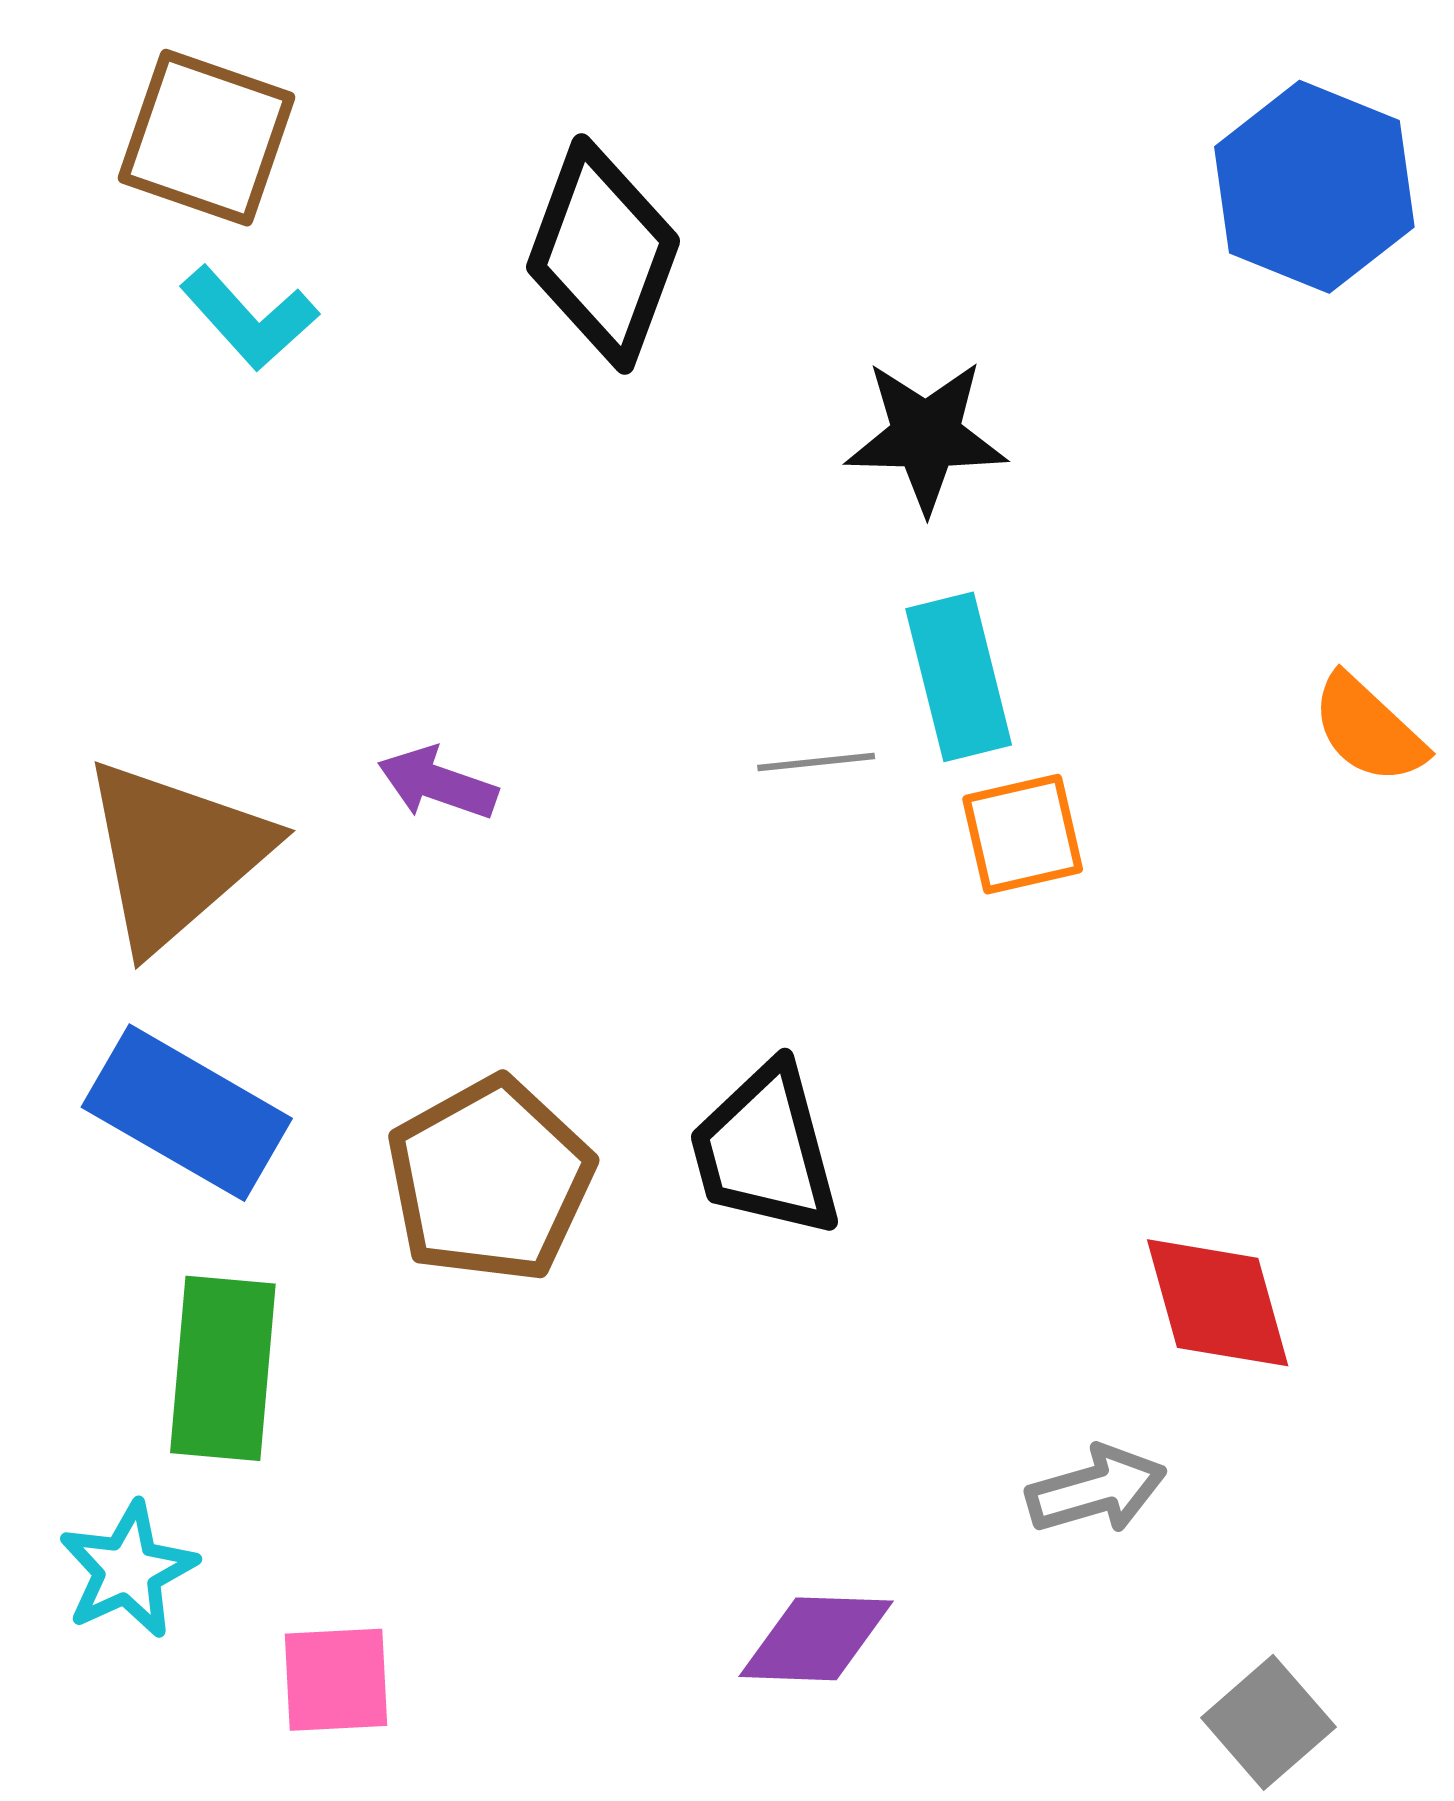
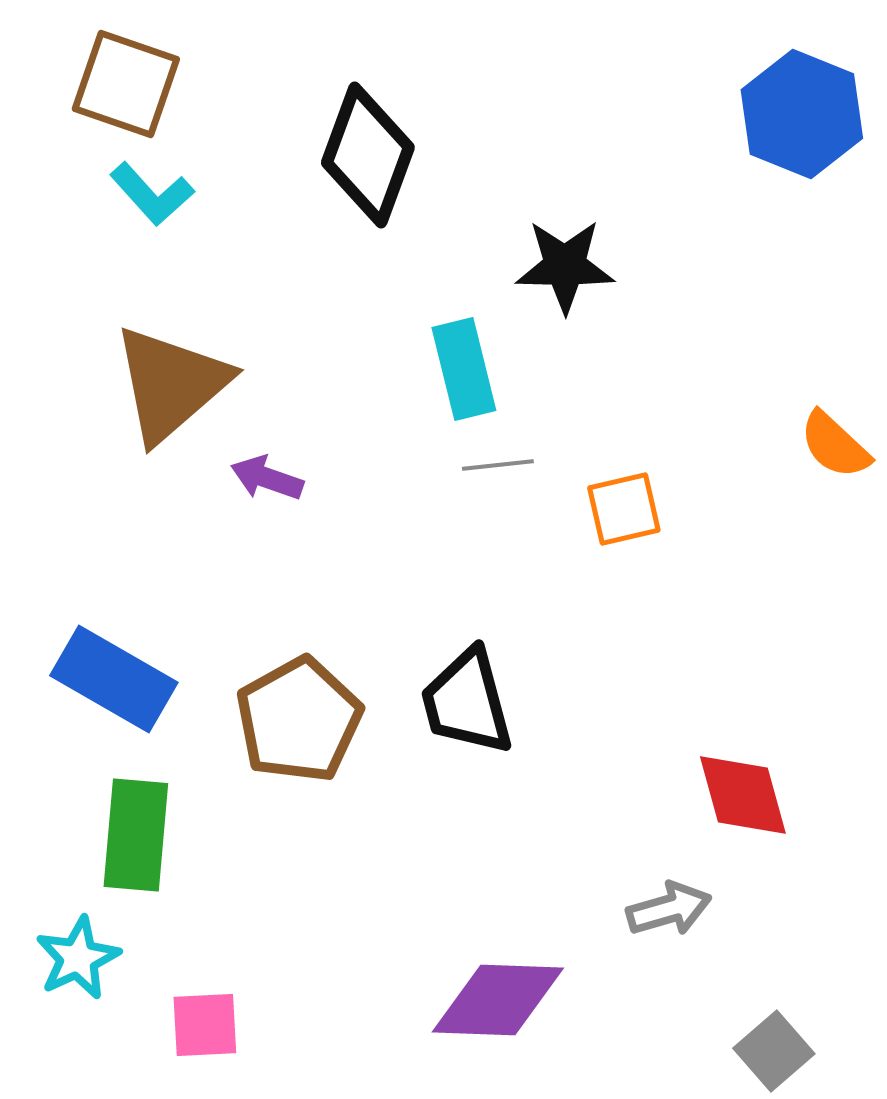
cyan rectangle: (959, 677) -> (464, 369), moved
brown triangle: (175, 854) -> (171, 384), moved
purple diamond: (816, 1639) -> (498, 1000), size x1.4

